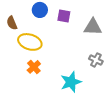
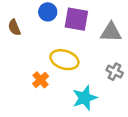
purple square: (64, 16) -> (76, 19), size x1.5
yellow ellipse: (30, 42) -> (64, 60), moved

